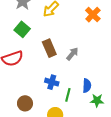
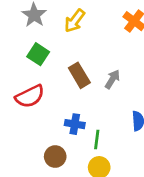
blue cross: (52, 82) -> (75, 124), moved
green line: (68, 95) -> (97, 139), moved

